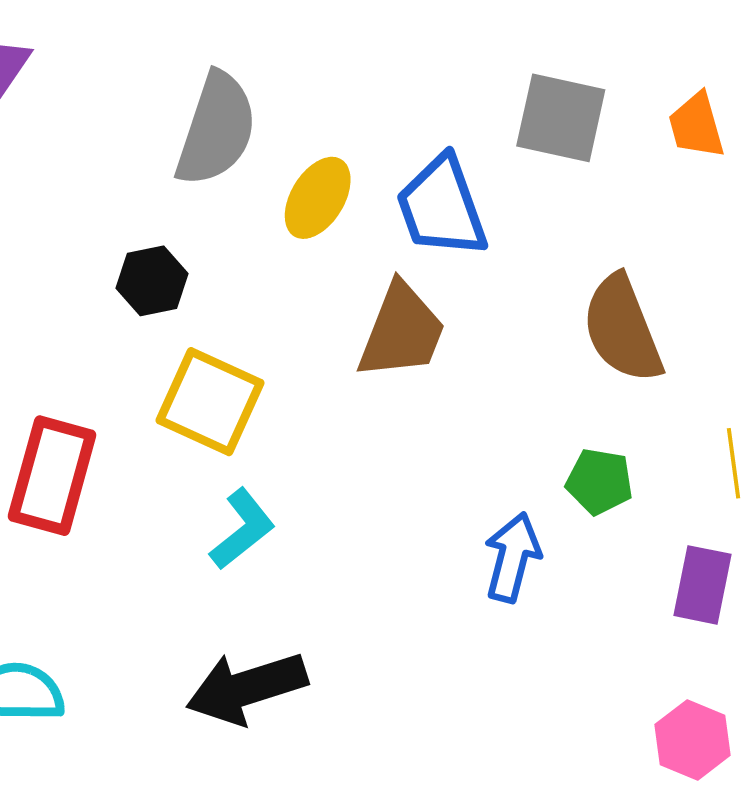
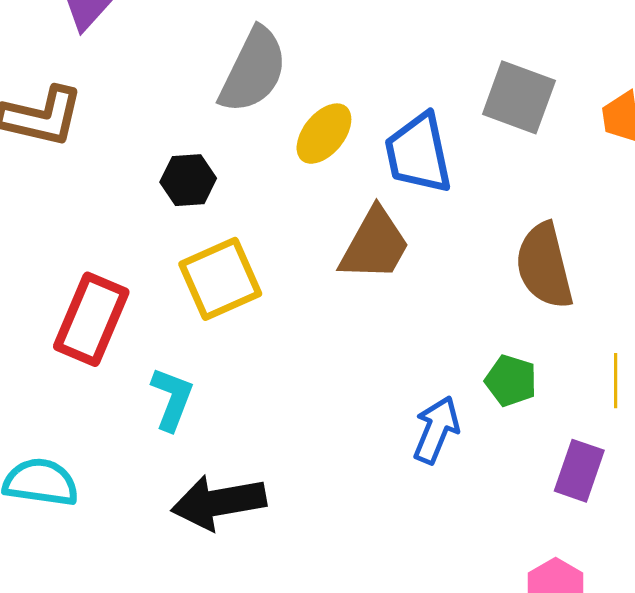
yellow square: (210, 402) -> (220, 279), turned 34
cyan L-shape: (242, 529) -> (172, 399), moved, turned -38

